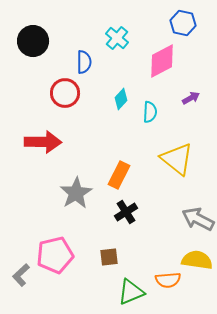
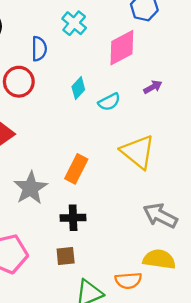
cyan semicircle: (150, 112) -> (109, 102), turned 60
black cross: (126, 212) -> (73, 218), moved, turned 30

